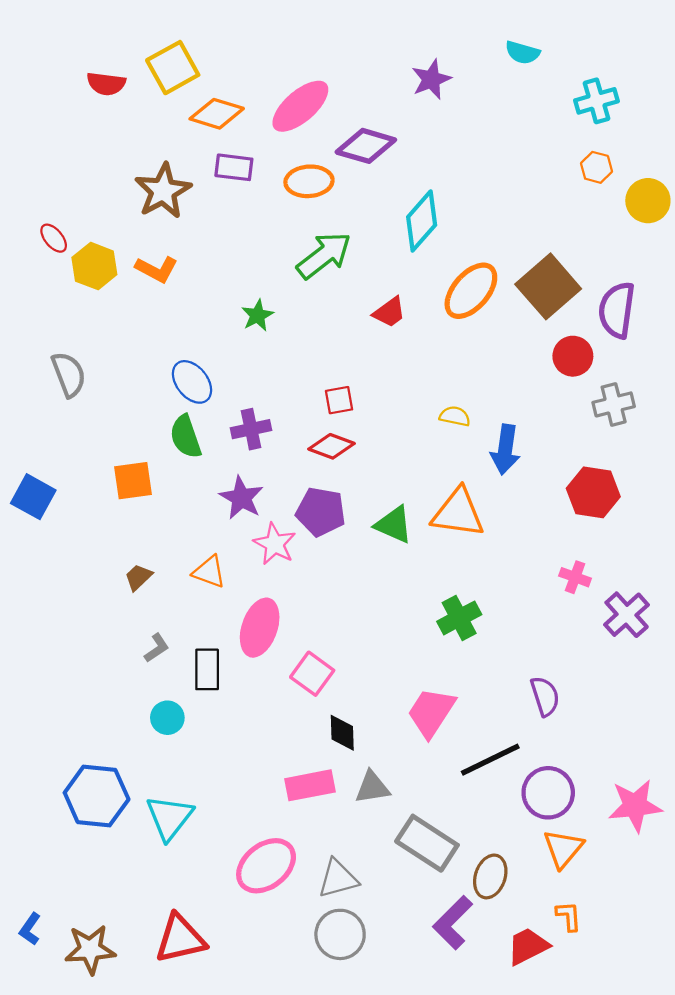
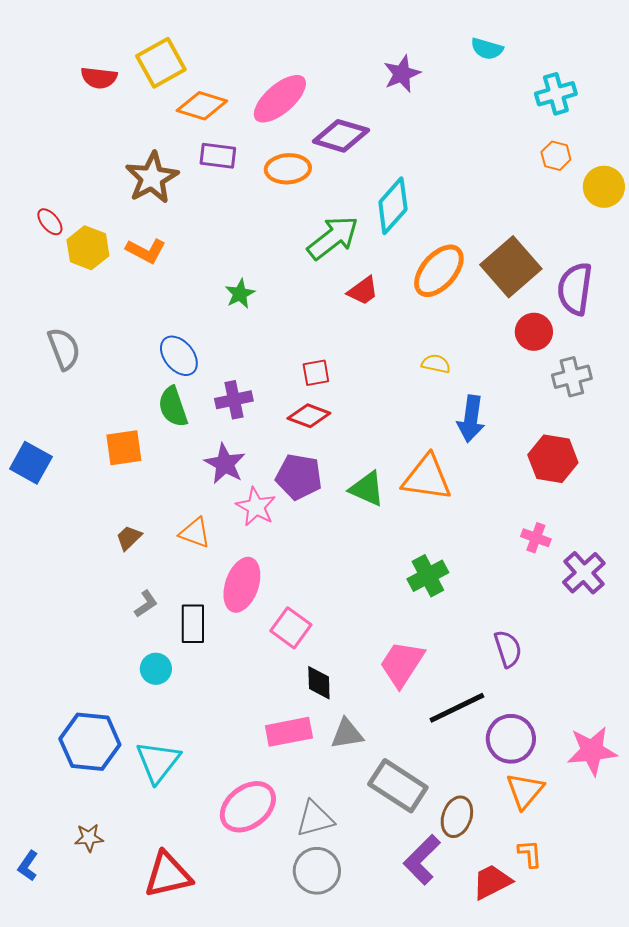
green arrow: (324, 255) -> (333, 238), moved
yellow semicircle: (455, 416) -> (436, 364), moved
brown star: (90, 949) -> (89, 838), moved, size x0.6

